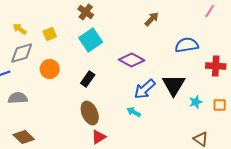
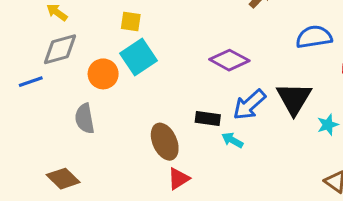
yellow square: (50, 34) -> (131, 22), moved, turned 32
cyan square: (91, 40) -> (139, 57), moved
black rectangle: (88, 79) -> (208, 119), moved, turned 63
gray semicircle: (18, 98) -> (85, 119), moved, turned -96

